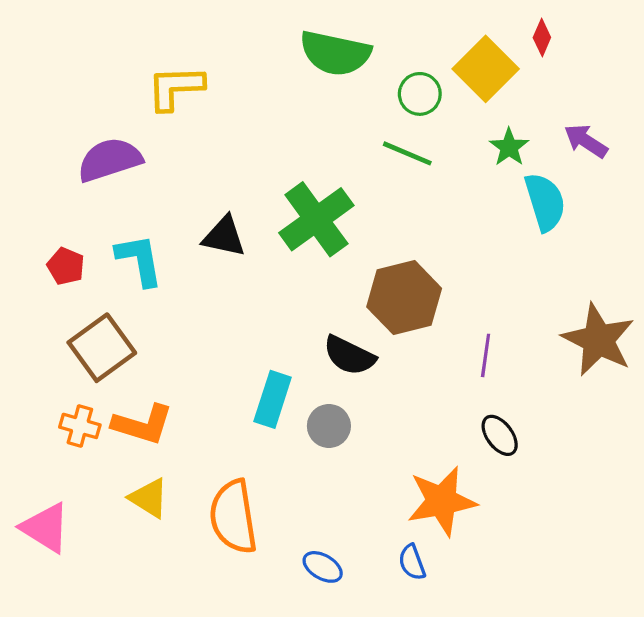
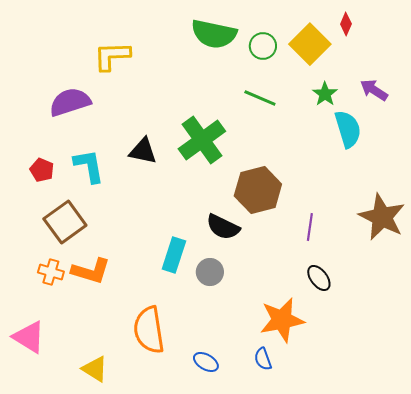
green circle: (420, 94) -> (263, 46), moved
yellow triangle: (149, 498) -> (95, 369), moved

